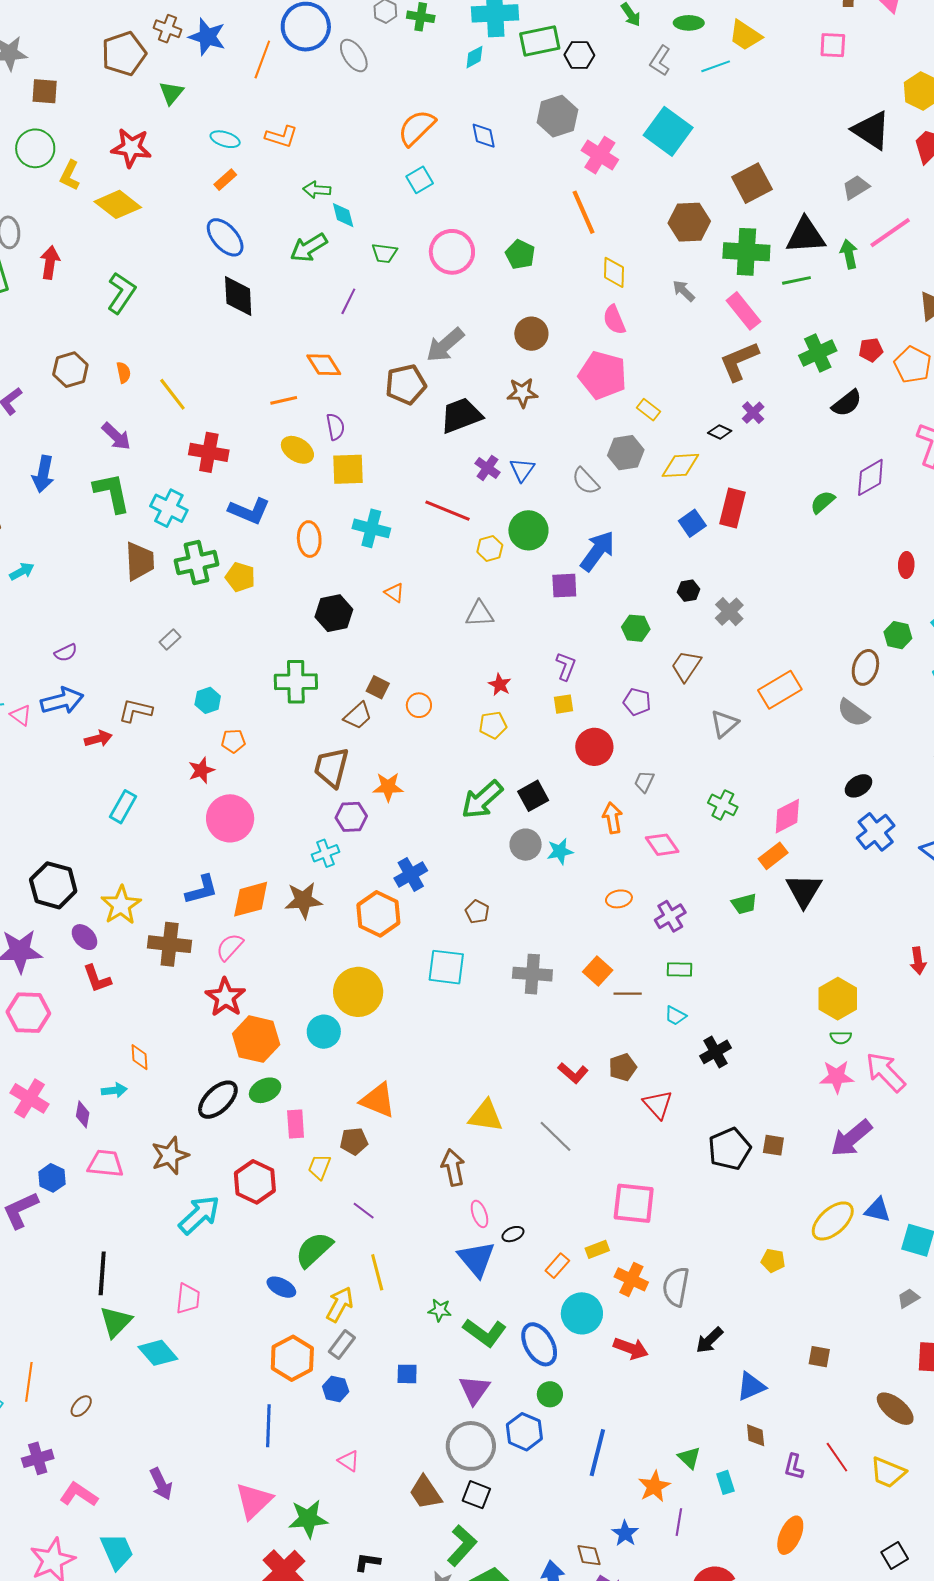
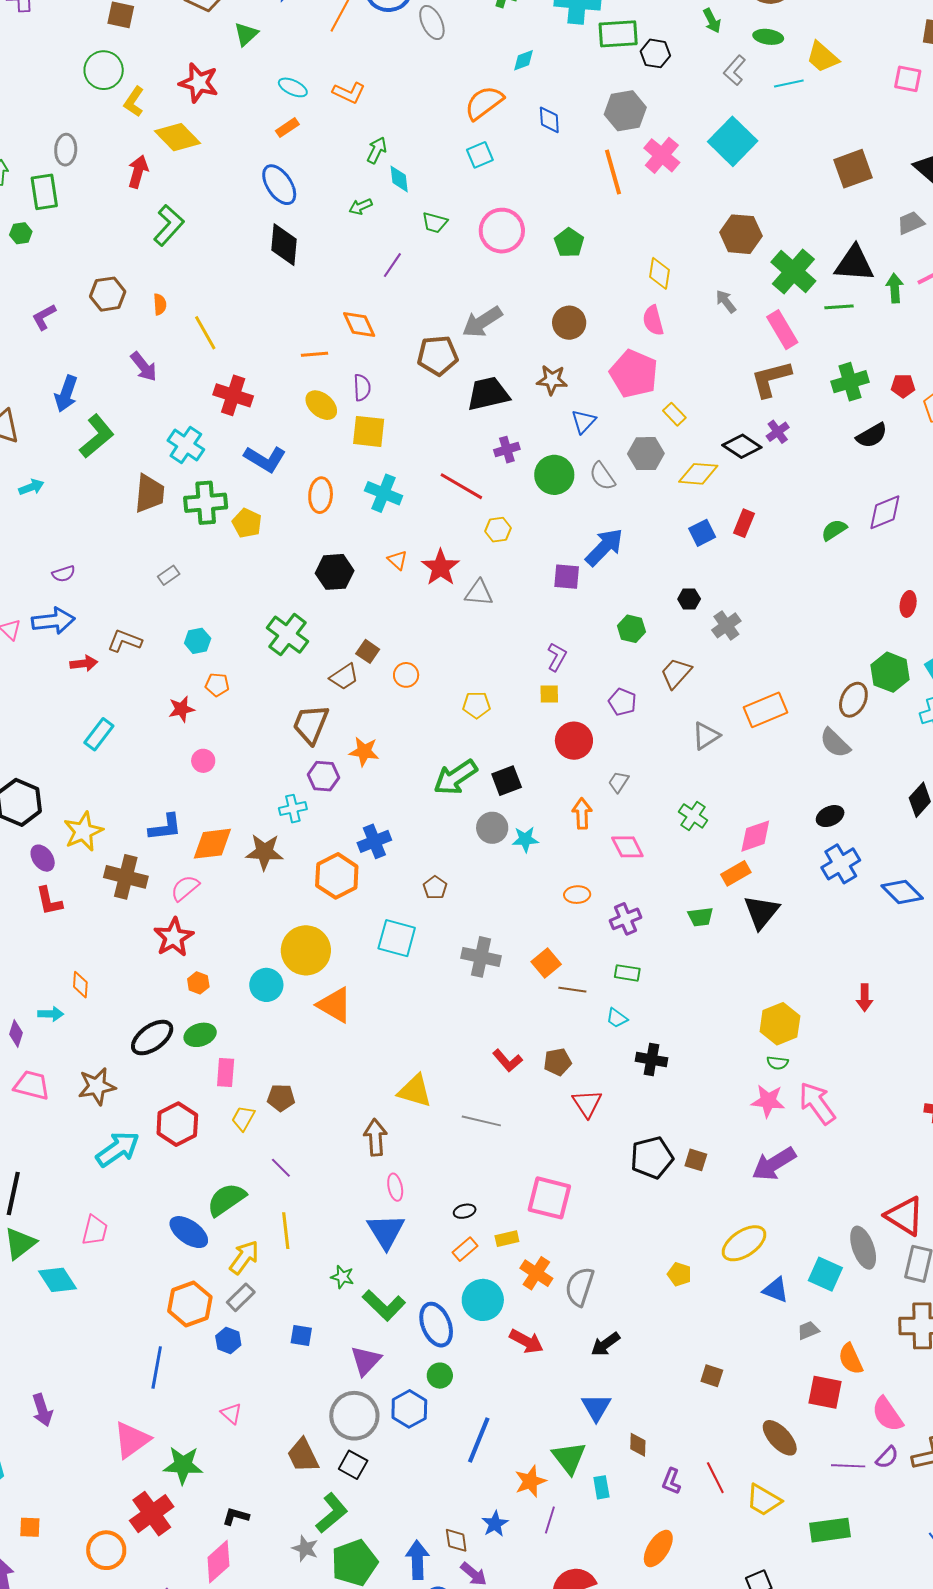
cyan diamond: (474, 57) -> (523, 60), moved
brown square: (752, 183) -> (853, 169), moved
green arrow: (317, 190) -> (377, 150), turned 104
orange line: (583, 212) -> (613, 172), moved
green arrow: (309, 248) -> (361, 207), size x0.6
green cross: (746, 252) -> (793, 271), turned 30
red arrow: (50, 262) -> (138, 172), moved
black diamond: (720, 432) -> (742, 446), size x1.6
purple cross: (487, 468) -> (507, 450), turned 30
blue triangle: (522, 470) -> (584, 421), moved
green L-shape: (112, 493) -> (97, 436), moved, turned 54
red rectangle: (732, 508) -> (744, 523), size x0.7
green circle: (528, 530) -> (554, 475), moved
green hexagon: (898, 635) -> (890, 672), size x1.4
green cross: (296, 682) -> (287, 635), turned 30
red star: (500, 685) -> (441, 567), moved, size x1.6
pink circle: (230, 818) -> (203, 761), size x0.5
orange hexagon: (256, 1039) -> (198, 983), size x0.5
black cross: (715, 1052) -> (651, 1060), turned 32
orange triangle: (378, 1100) -> (335, 1005), moved
gray line: (556, 1136) -> (481, 1121), turned -39
blue triangle: (878, 1210) -> (776, 1290), moved
black ellipse: (513, 1234) -> (465, 1211), moved
blue ellipse: (281, 1287) -> (189, 1232), size x1.4
blue triangle: (751, 1386) -> (596, 1407), moved, turned -44
green triangle: (689, 1458) -> (569, 1458), size x1.5

